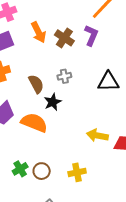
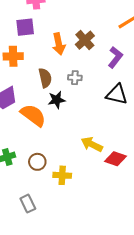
orange arrow: (38, 32) -> (59, 44), moved
purple L-shape: (91, 35) -> (115, 57), moved
brown circle: (42, 171) -> (37, 162), moved

